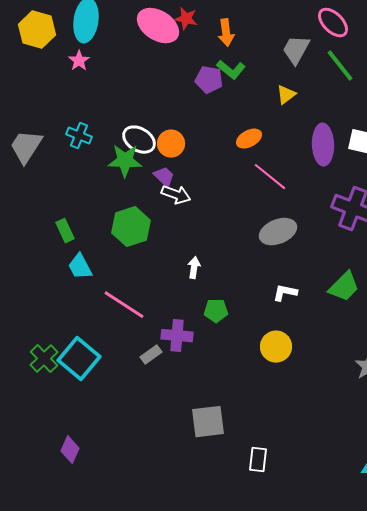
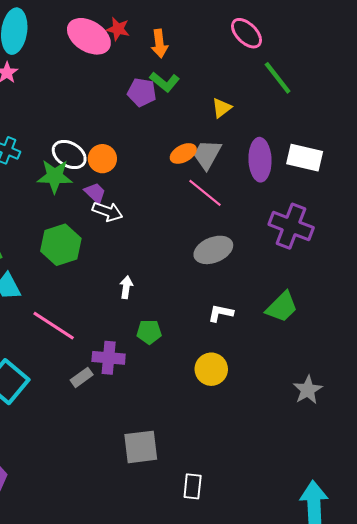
pink ellipse: (333, 23) -> (247, 33), moved
gray trapezoid: (296, 50) -> (207, 155), moved

